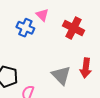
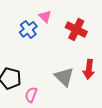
blue cross: (25, 28) -> (28, 29), turned 30

